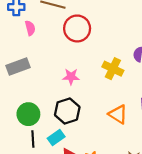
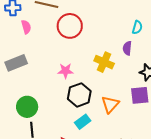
black hexagon: (67, 111) -> (79, 95), moved
orange triangle: (118, 114) -> (110, 104), turned 42
cyan rectangle: (56, 137) -> (83, 122), moved

